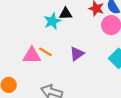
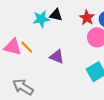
purple triangle: (77, 54) -> (57, 57), turned 42

